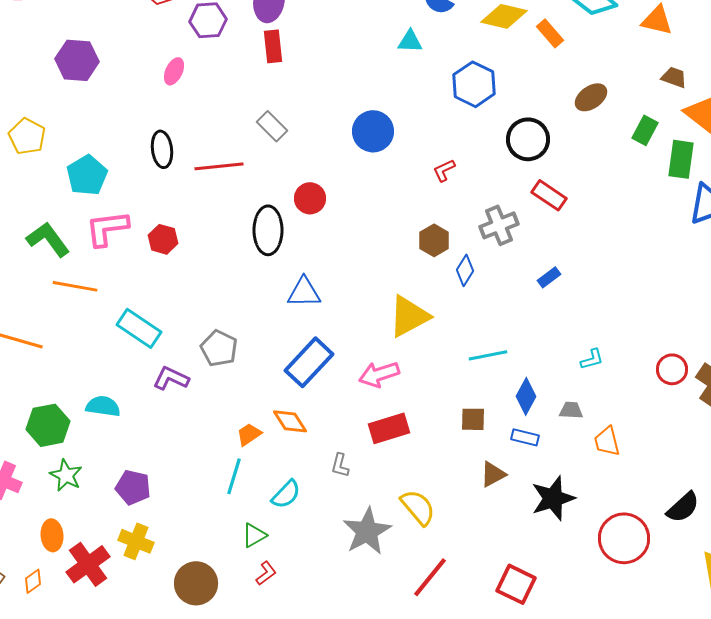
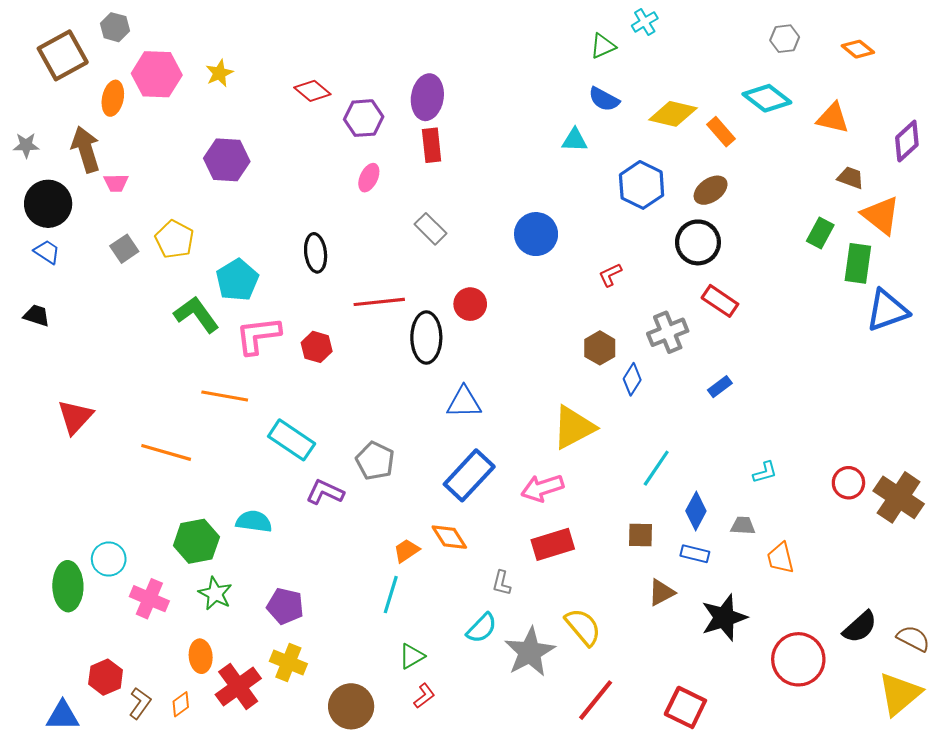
pink ellipse: (174, 71) -> (369, 178), moved
brown ellipse: (591, 97) -> (711, 190), moved
red line: (219, 166) -> (379, 302), moved
green L-shape: (48, 239) -> (196, 315), moved
cyan line: (488, 355) -> (656, 468), turned -45
cyan semicircle: (286, 494) -> (482, 628), moved

